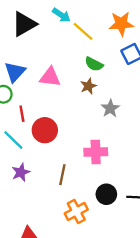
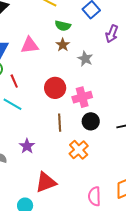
red circle: (45, 130) -> (55, 88), moved
purple star: (21, 172) -> (27, 146), moved
black circle: (106, 194) -> (91, 121), moved

